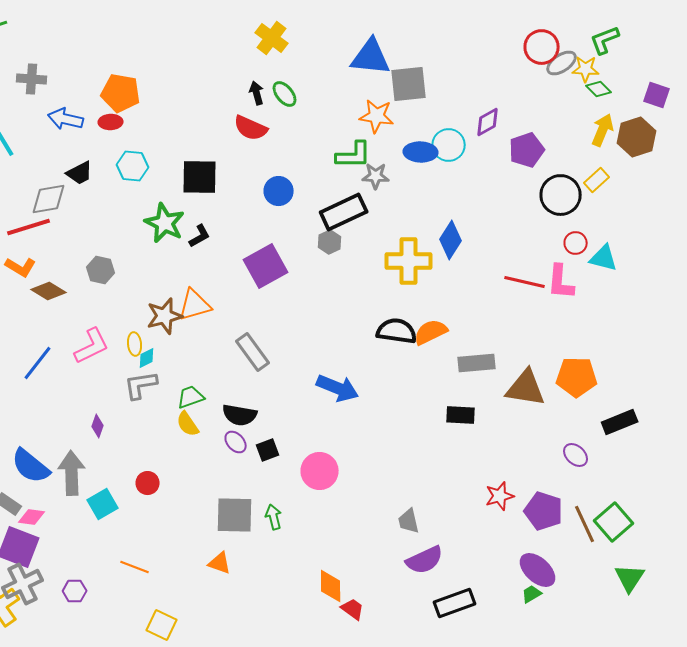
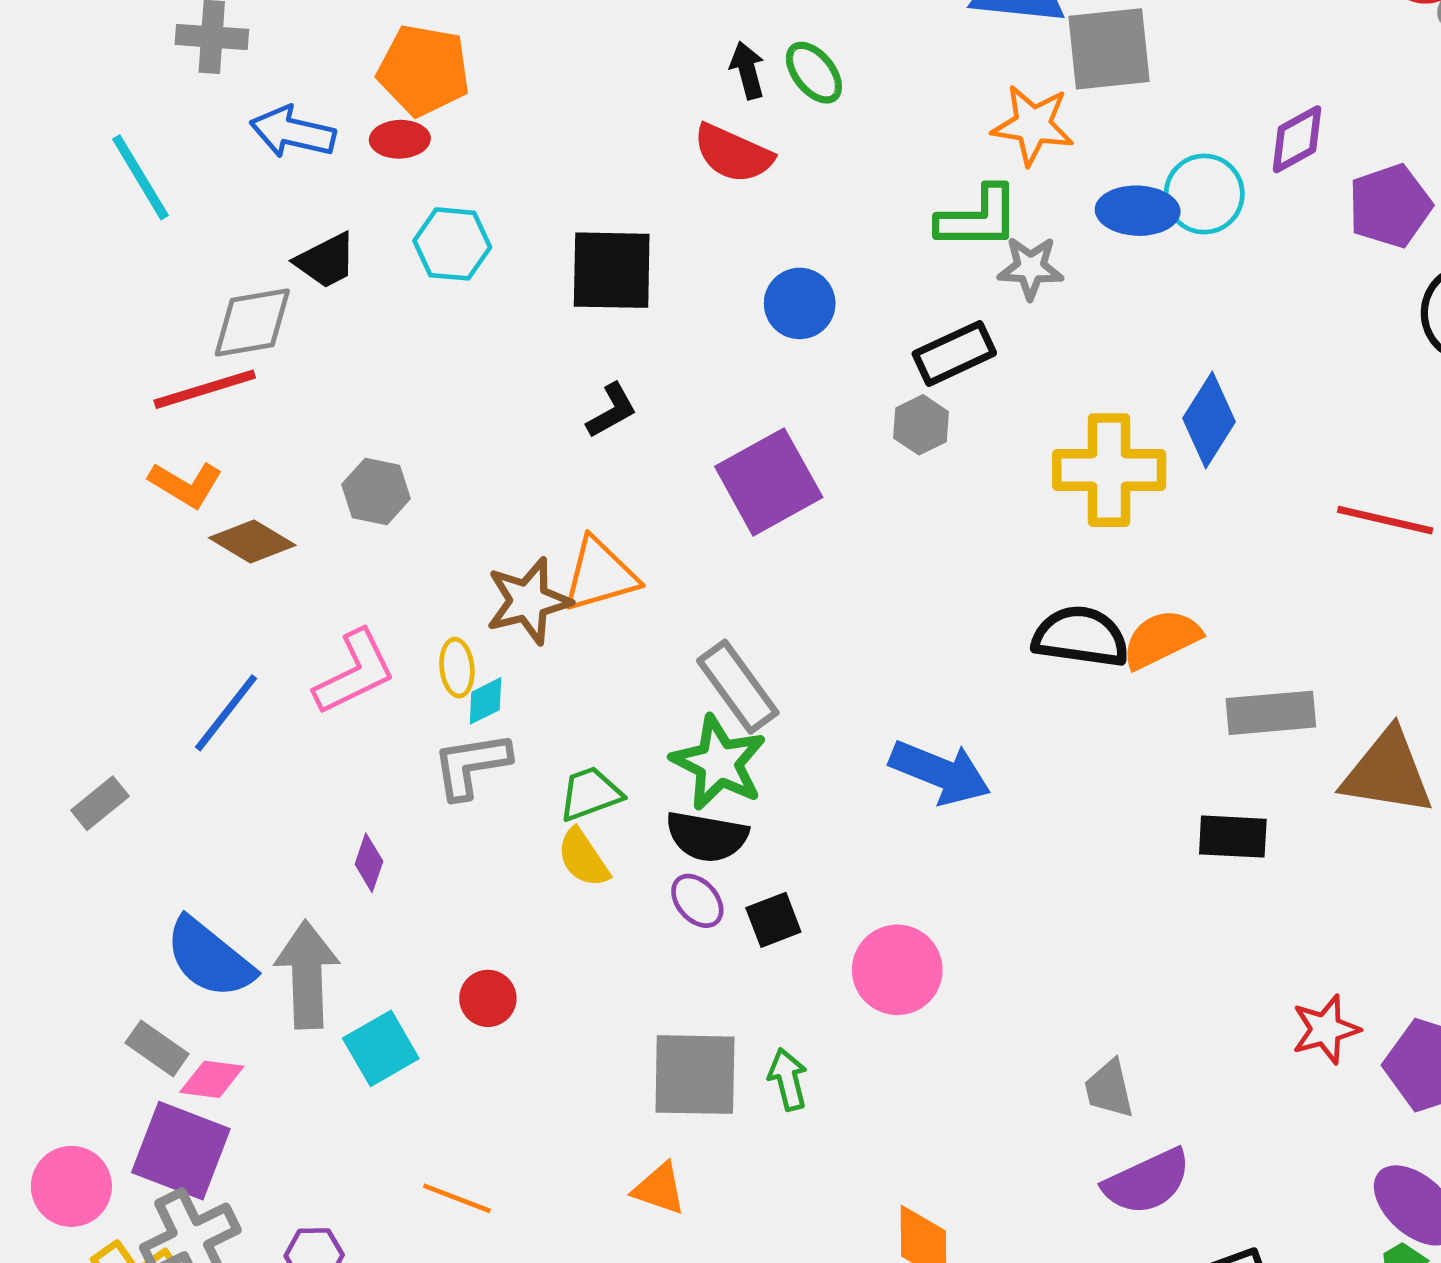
black rectangle: (344, 212) -> (954, 353), size x0.7
green star: (165, 223) -> (719, 763), moved

